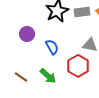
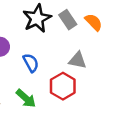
gray rectangle: (82, 12) -> (68, 20), turned 63

